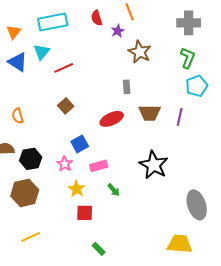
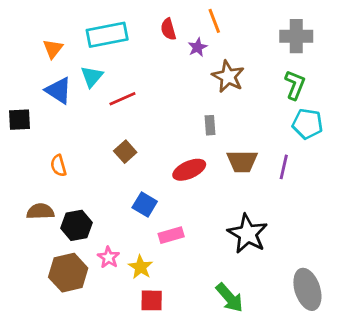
cyan pentagon: (197, 86) -> (307, 124), turned 30
blue square: (80, 144) -> (145, 204), turned -30
pink star: (65, 164) -> (109, 257), moved
green arrow: (114, 190) -> (230, 298), moved, size x1.6

